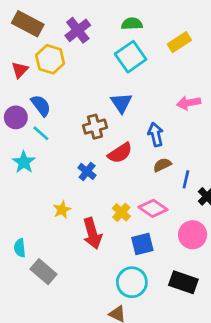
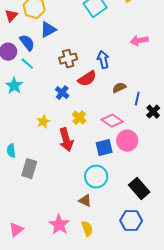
blue triangle: (121, 103) -> (48, 30), moved, turned 36
blue arrow: (156, 135) -> (103, 60), moved
yellow cross: (121, 212) -> (79, 118), moved
pink circle: (193, 235) -> (127, 141), moved
gray rectangle: (44, 272) -> (29, 169), turned 66
black rectangle: (183, 282) -> (139, 189), moved, turned 30

